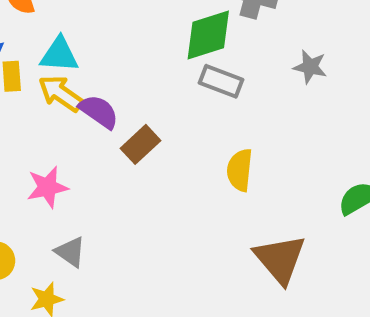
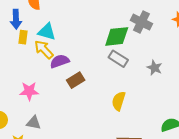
gray star: (310, 67) -> (154, 68), moved
purple semicircle: (99, 112) -> (60, 61), turned -66
gray triangle: (70, 252) -> (34, 123), turned -35

